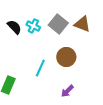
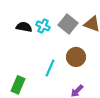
black semicircle: (14, 27) -> (24, 27), turned -35

